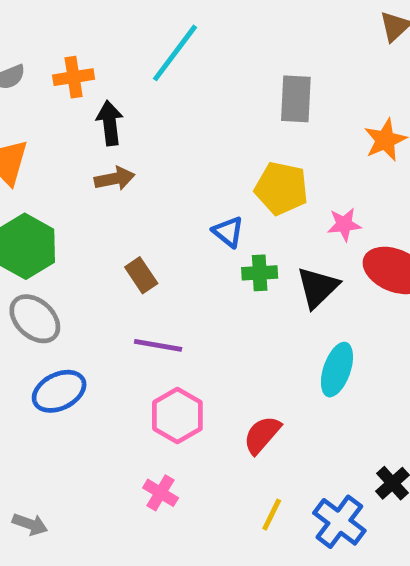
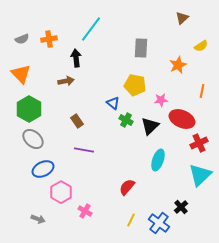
black arrow: (110, 123) -> (76, 58), moved
green cross: (260, 273) -> (126, 120), turned 32
pink hexagon: (177, 415) -> (61, 192), moved
gray arrow: (30, 524) -> (38, 219), moved

